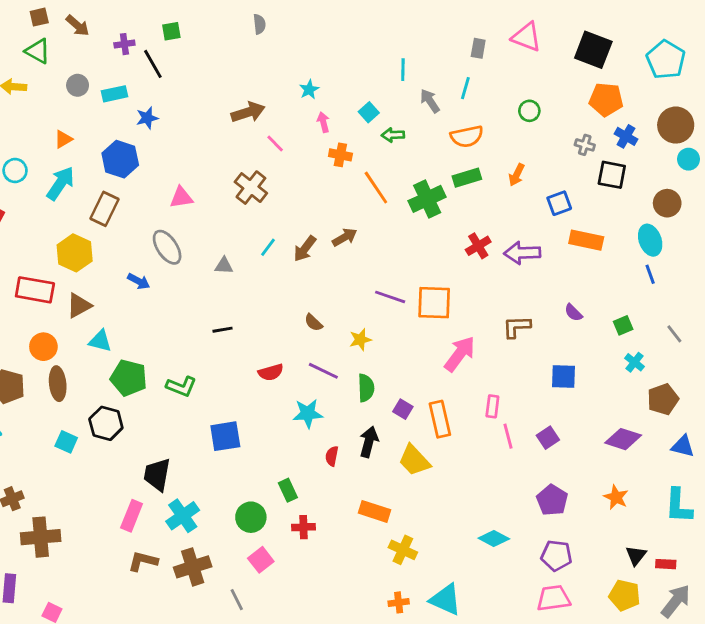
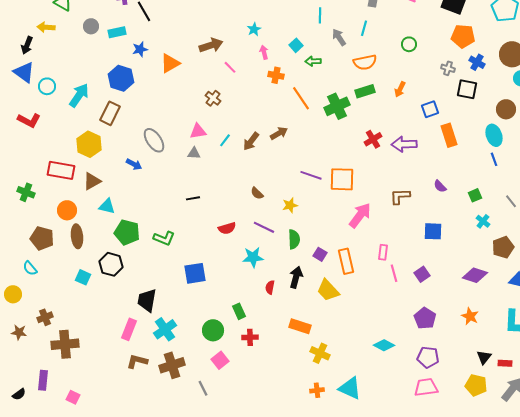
orange triangle: (63, 139) -> (170, 63), moved, size x1.5
brown cross: (251, 188) -> (213, 98), size x0.7
pink triangle: (181, 197) -> (198, 131), moved
orange rectangle: (586, 240) -> (449, 135), turned 60

